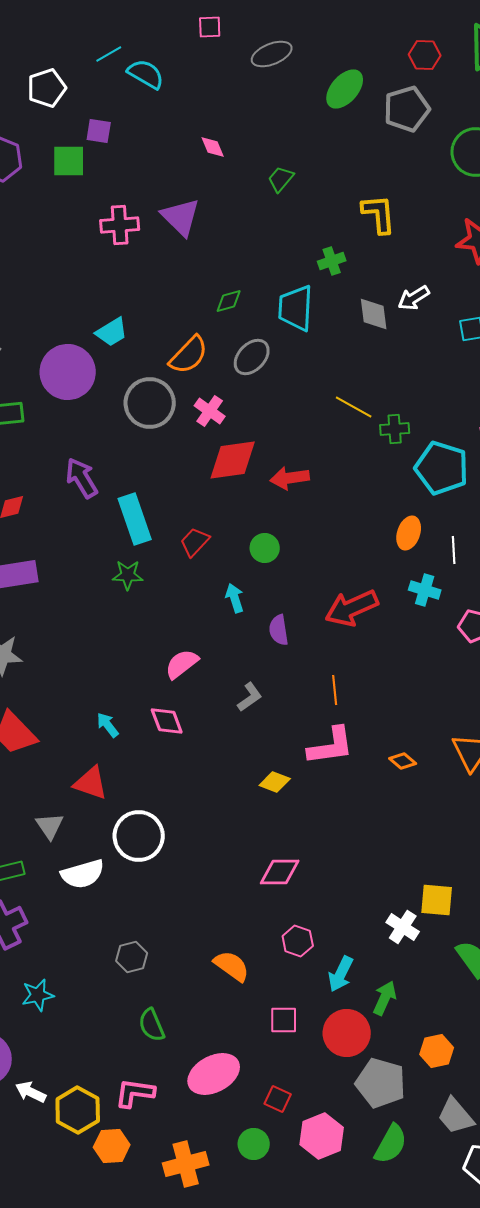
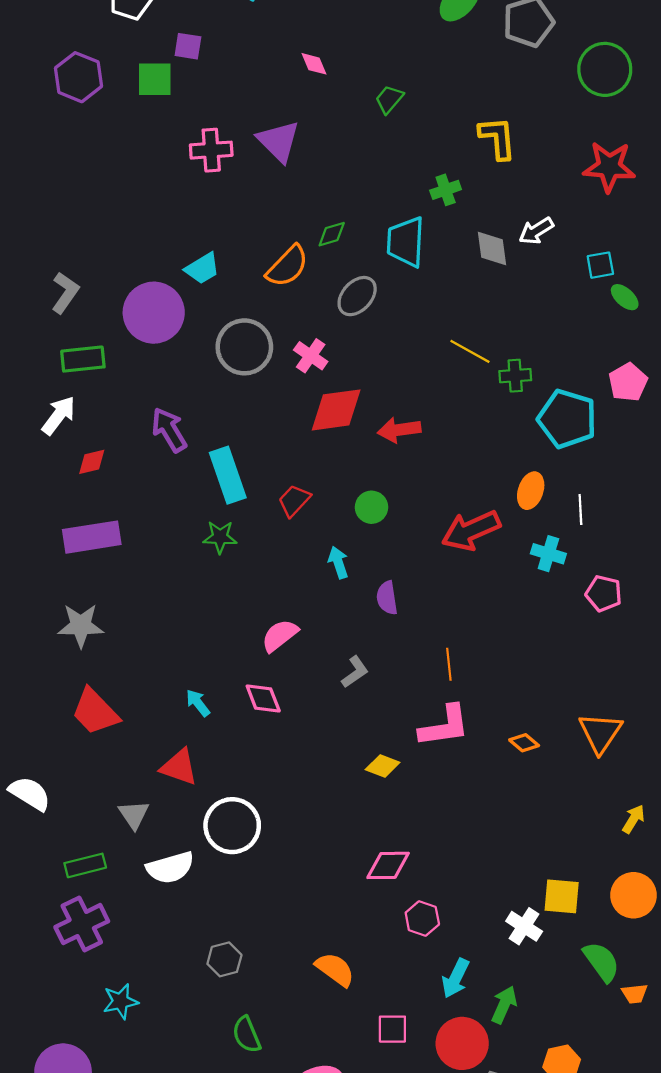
orange semicircle: (189, 355) -> (287, 266), moved
red arrow: (352, 608) -> (471, 530), moved
pink hexagon: (298, 941) -> (422, 918), moved

